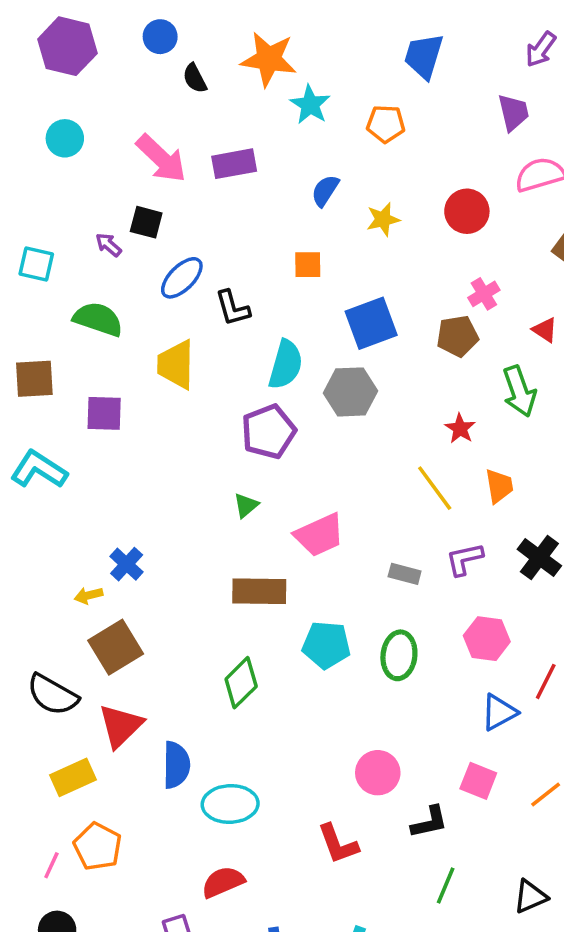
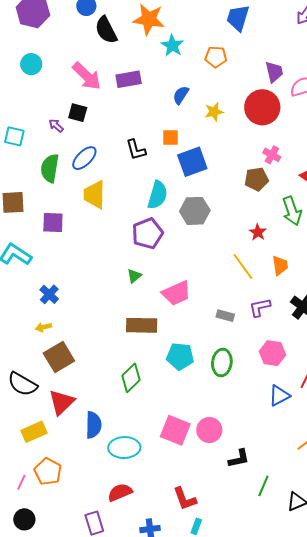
black semicircle: (195, 78) -> (106, 30), size x1.6
purple trapezoid: (513, 112) -> (274, 72), moved
red circle: (467, 211) -> (262, 107), size x1.4
blue ellipse: (182, 278) -> (84, 158), moved
pink cross: (484, 294) -> (272, 155), turned -30
black L-shape: (233, 308) -> (136, 150), moved
green semicircle: (98, 319) -> (50, 168), turned -100
blue square: (371, 323) -> (192, 162), moved
blue cross: (127, 564) -> (49, 294), moved
pink square: (478, 781) -> (175, 430), moved, size x1.4
red L-shape: (338, 844) -> (185, 499), moved
green line: (446, 886) -> (263, 486), moved

